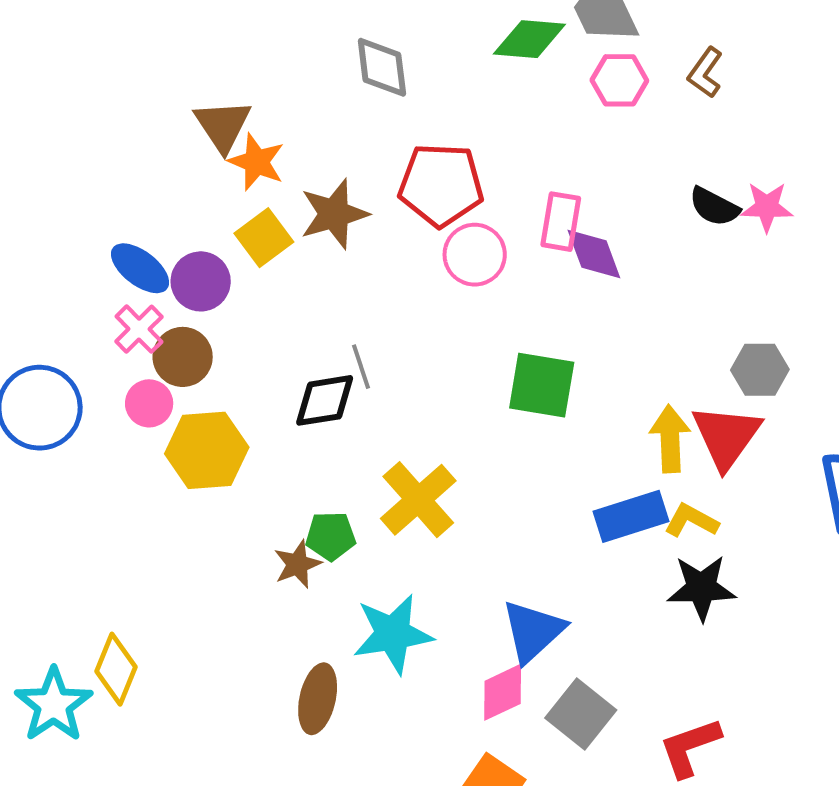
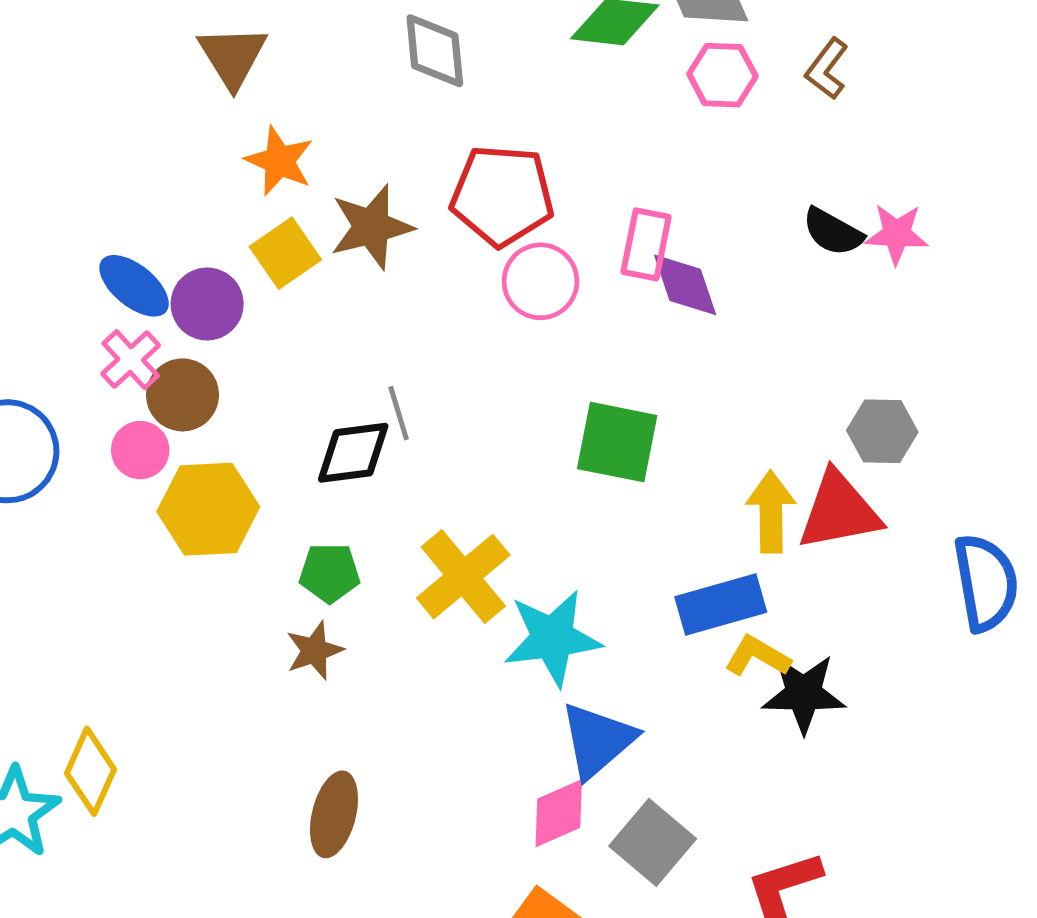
brown triangle: (223, 125) -> (233, 56), moved
red triangle: (726, 436) -> (839, 511), turned 42
yellow L-shape: (691, 521) -> (758, 656), moved
green pentagon: (331, 536) -> (330, 573), moved
cyan star: (393, 634) -> (552, 638), moved

